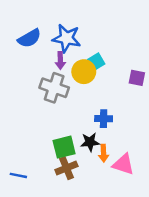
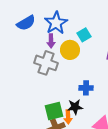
blue star: (66, 38) -> (56, 23), turned 30
cyan square: (96, 62) -> (84, 35), moved
orange arrow: (104, 153) -> (68, 117), moved

